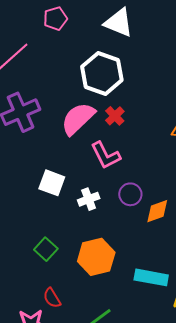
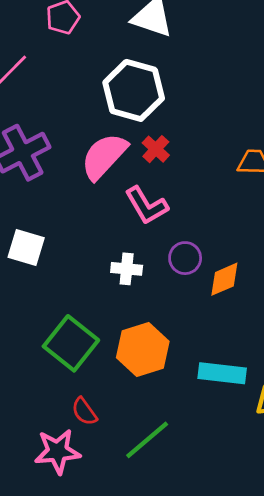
white square: (52, 183) -> (26, 247), moved
white cross: (89, 199) -> (127, 269), turned 30
green square: (46, 249) -> (71, 343), size x1.6

